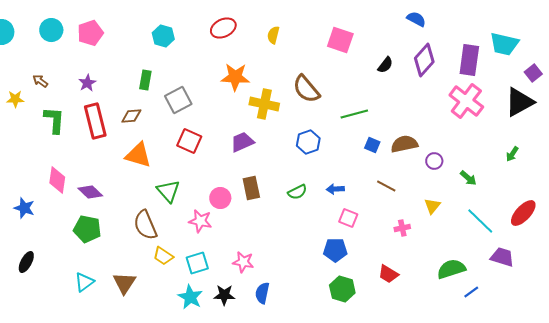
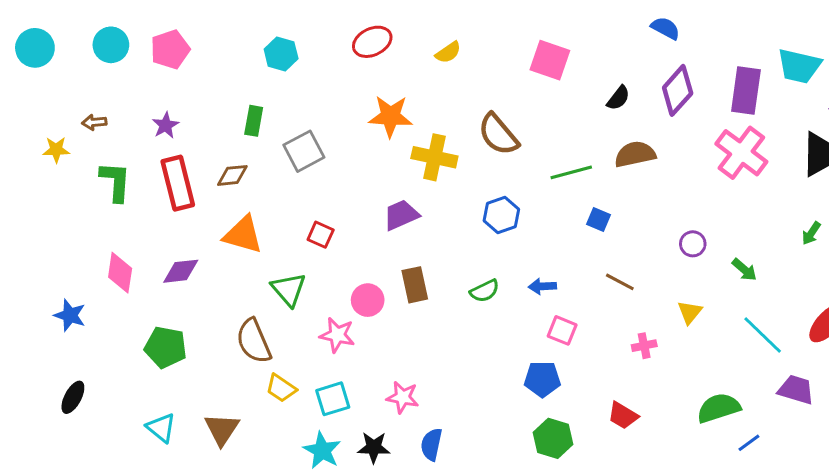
yellow semicircle: (273, 35) -> (448, 52), turned -138
brown arrow: (40, 81) -> (94, 122), turned -42
red square: (189, 141) -> (321, 235), moved, size x0.7
brown semicircle: (404, 144) -> (635, 154), moved
purple diamond: (90, 192) -> (181, 271), moved, turned -50
cyan triangle: (84, 282) -> (161, 428), turned -45

